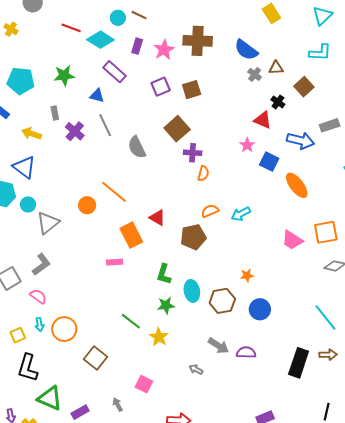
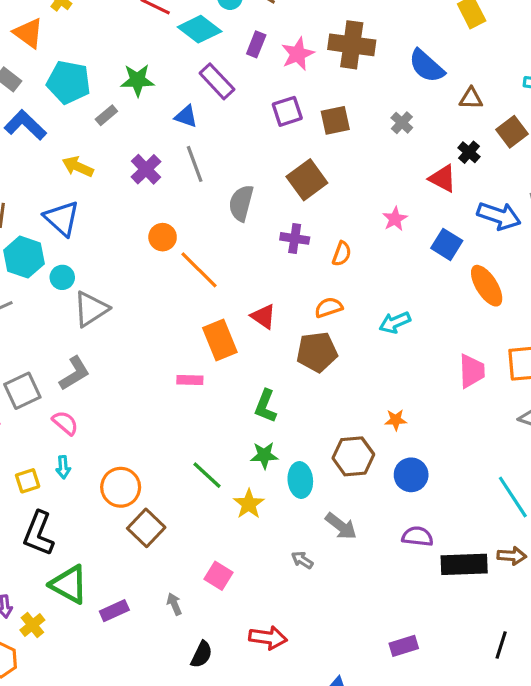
gray cross: (255, 74) -> (402, 123), moved
gray rectangle: (55, 113) -> (106, 115), moved, turned 56
pink star: (247, 145) -> (395, 219), moved
gray semicircle: (137, 147) -> (241, 203), turned 35
purple cross: (193, 153) -> (295, 238), moved
orange circle: (87, 205) -> (163, 237), moved
orange semicircle: (210, 211) -> (329, 307), moved
pink trapezoid: (292, 240) -> (472, 371), turned -130
cyan ellipse: (192, 291) -> (300, 480), moved
orange circle: (64, 329) -> (121, 487), moved
purple semicircle: (246, 352) -> (417, 536), moved
black rectangle: (299, 363) -> (464, 564), turned 64

